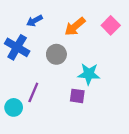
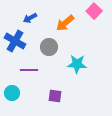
pink square: (111, 25) -> (94, 11), moved
purple line: (33, 92) -> (29, 70), moved, turned 66
purple square: (77, 96) -> (55, 96), moved

